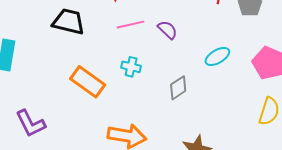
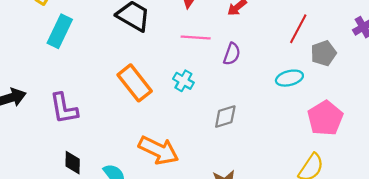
purple semicircle: (168, 30) -> (232, 54), turned 50
cyan ellipse: (217, 56) -> (289, 78), moved

